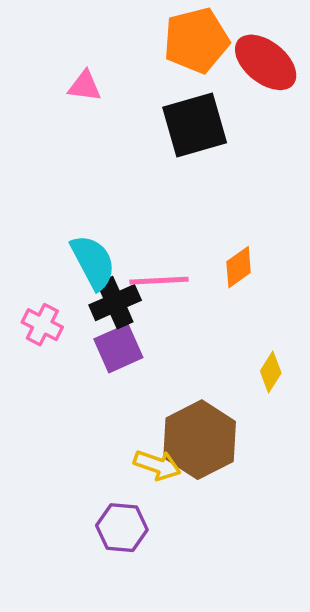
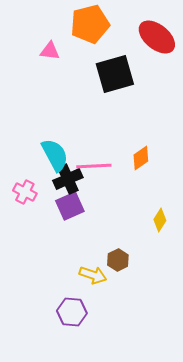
orange pentagon: (196, 40) -> (90, 24), moved
brown hexagon: (200, 440) -> (118, 260), size x0.5

